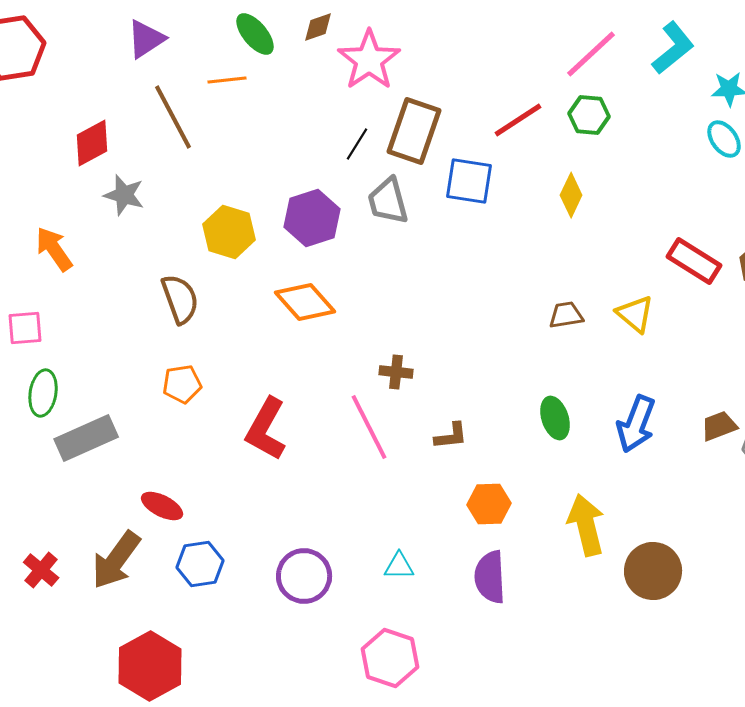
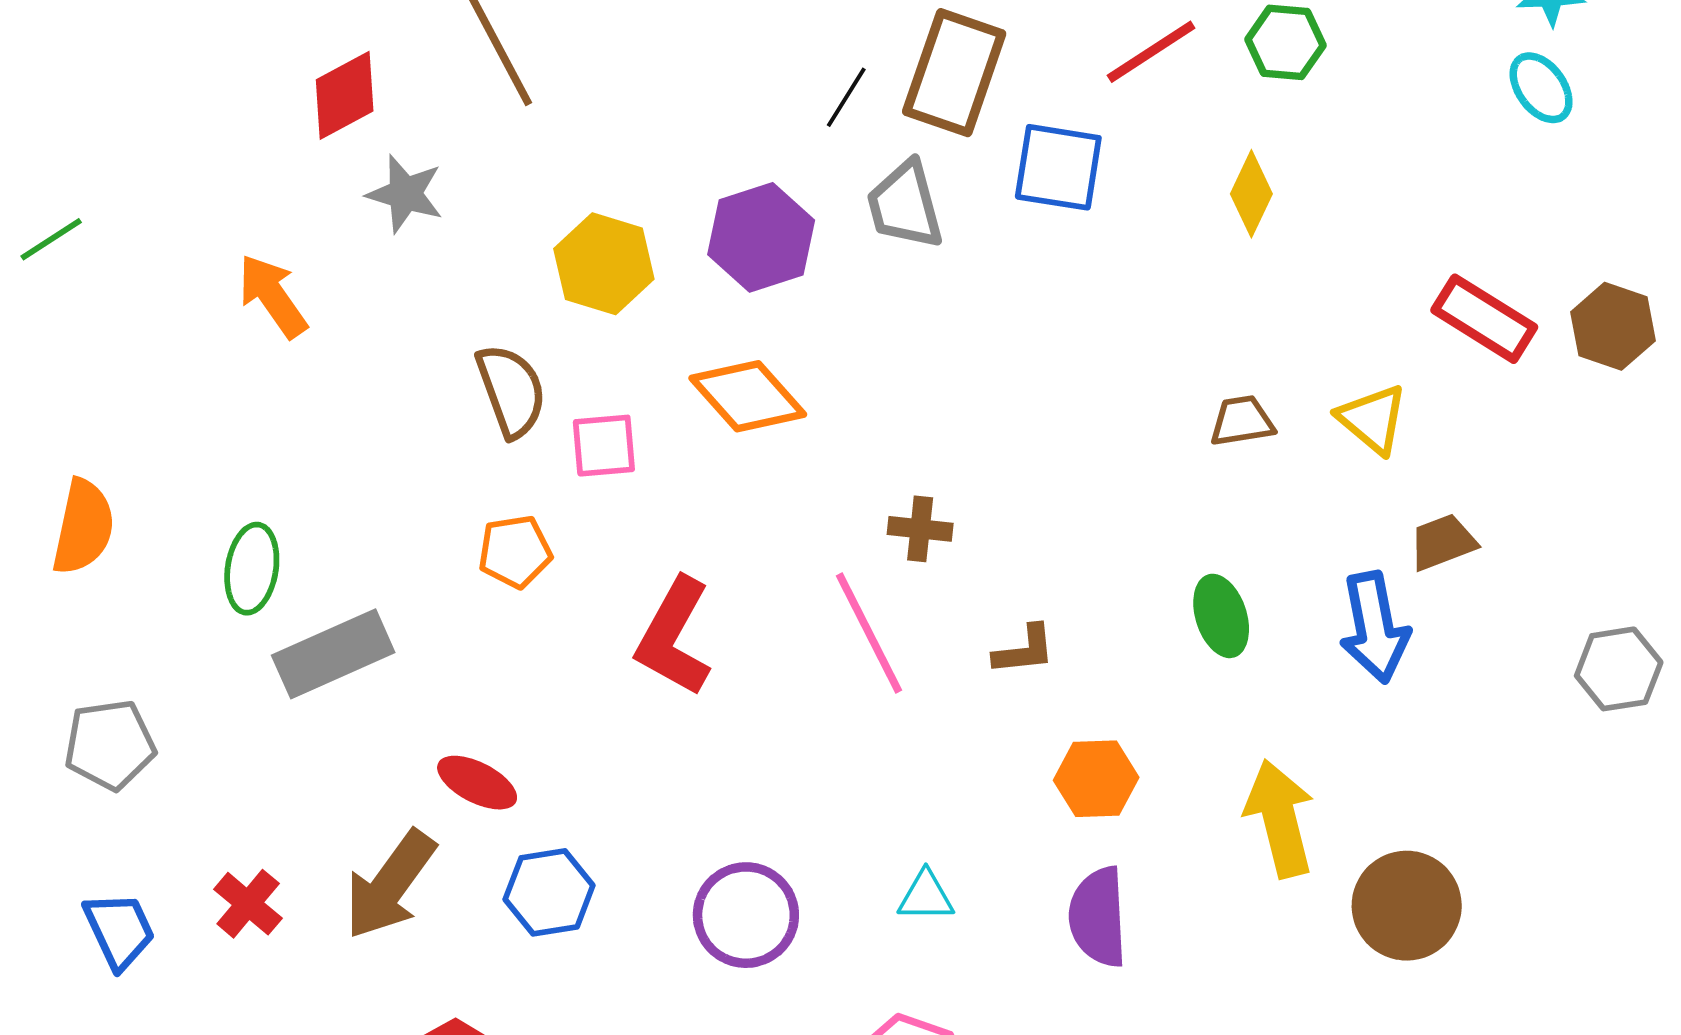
pink square: (25, 328) -> (604, 446), moved
blue arrow: (636, 424) -> (1374, 627), turned -32
brown trapezoid: (719, 426) -> (1443, 542), moved

